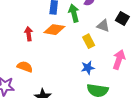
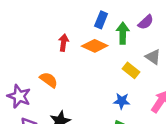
yellow rectangle: (89, 41) -> (131, 70), turned -40

